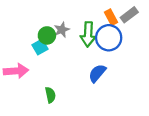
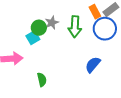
blue circle: (109, 38) -> (105, 29), moved
blue semicircle: (97, 73) -> (93, 65), moved

